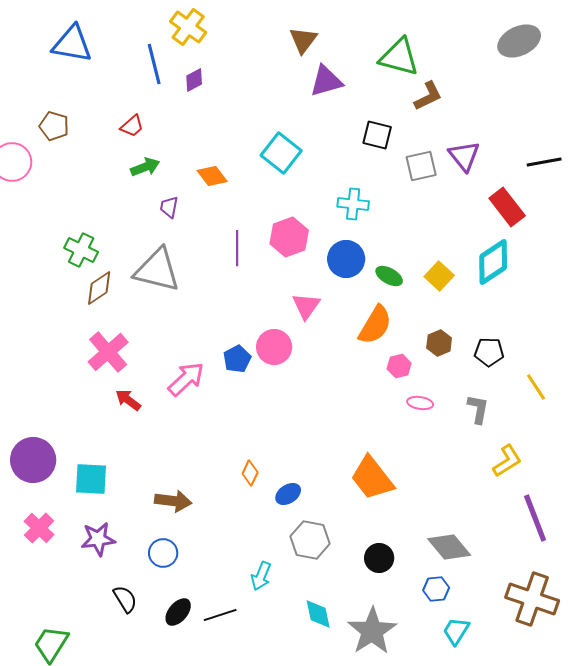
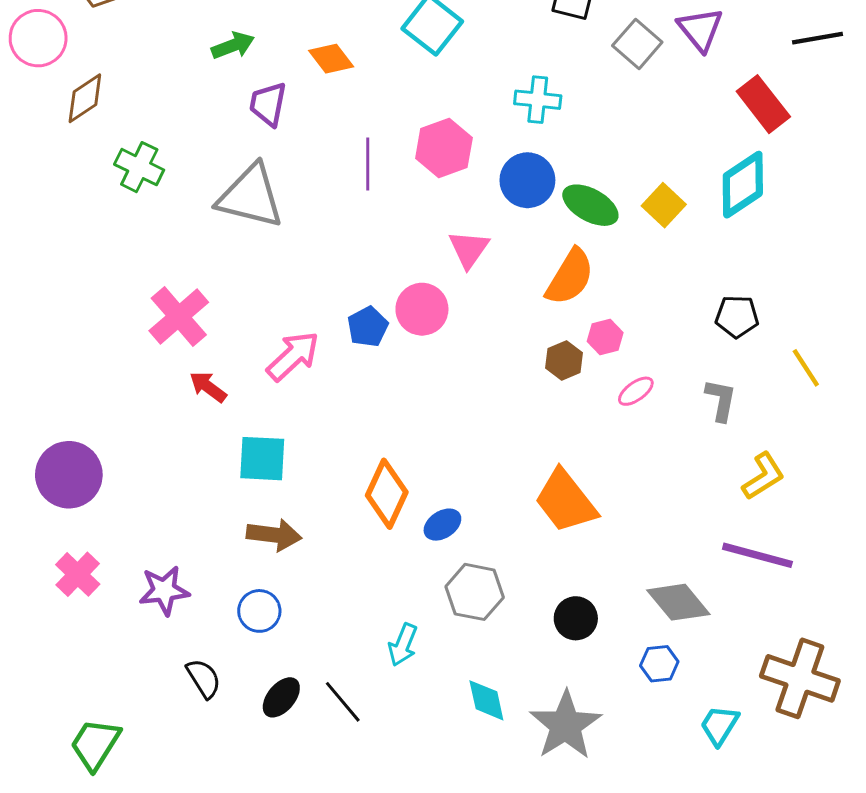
gray square: (421, 166) -> (637, 44), turned -36
purple trapezoid: (169, 207) -> (268, 104), size x1.4
green ellipse: (389, 276) -> (590, 205), size x1.4
brown diamond: (99, 288) -> (85, 98), moved
brown hexagon: (439, 343) -> (564, 360), moved
pink ellipse: (420, 403) -> (636, 391), turned -45
orange diamond: (250, 473) -> (387, 494), size x1.8
cyan square: (91, 479) -> (262, 459), moved
purple line: (535, 518) -> (757, 555), moved, turned -54
black line: (220, 615) -> (343, 702), turned 68
cyan trapezoid: (456, 631) -> (719, 725), moved

